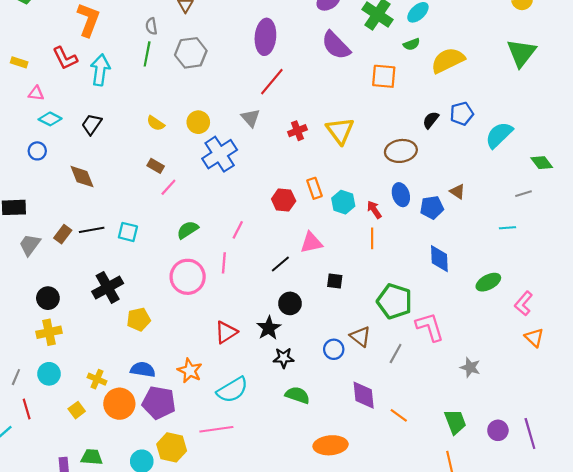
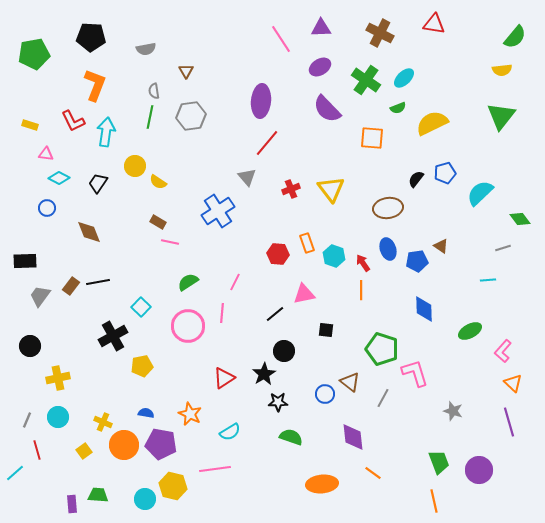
yellow circle: (198, 122) -> (135, 166), moved
pink line: (168, 187) -> (170, 242), turned 60
cyan square: (128, 232) -> (141, 307), moved, turned 30
black circle: (48, 298) -> (30, 346), moved
blue semicircle: (143, 370) -> (146, 413), size x0.7
cyan semicircle: (232, 390) -> (230, 432), size x0.7
orange line: (399, 415) -> (373, 473), moved
purple circle: (498, 430) -> (479, 470), size x1.4
purple line: (530, 434) -> (509, 422), moved

